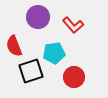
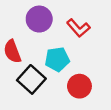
black square: (31, 71) -> (31, 79), turned -30

